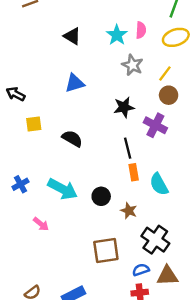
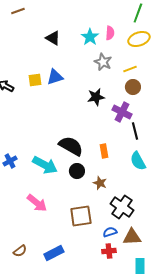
yellow line: (165, 73) -> (130, 69), turned 32
yellow square: (34, 124) -> (35, 80), moved
black semicircle: (72, 139) -> (71, 146), moved, size x1.4
black line: (128, 148) -> (135, 131), moved
cyan semicircle: (159, 184) -> (138, 161), moved
pink arrow: (41, 224) -> (37, 203), moved, size x1.5

